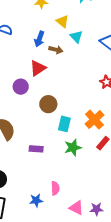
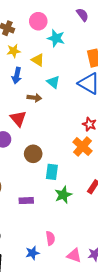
yellow triangle: (62, 21) -> (38, 60), moved
blue arrow: (39, 39) -> (17, 76), moved
red triangle: (38, 68) -> (18, 119), turned -30
orange cross: (94, 120) -> (82, 147), moved

